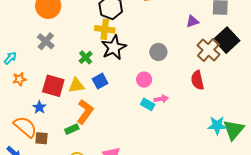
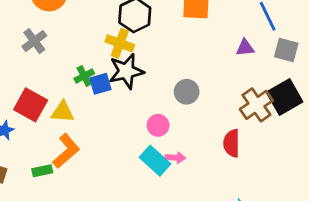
purple triangle: (192, 21) -> (245, 48), moved
blue square: (100, 81) -> (100, 84), moved
cyan rectangle: (148, 104) -> (155, 161), size x1.5

